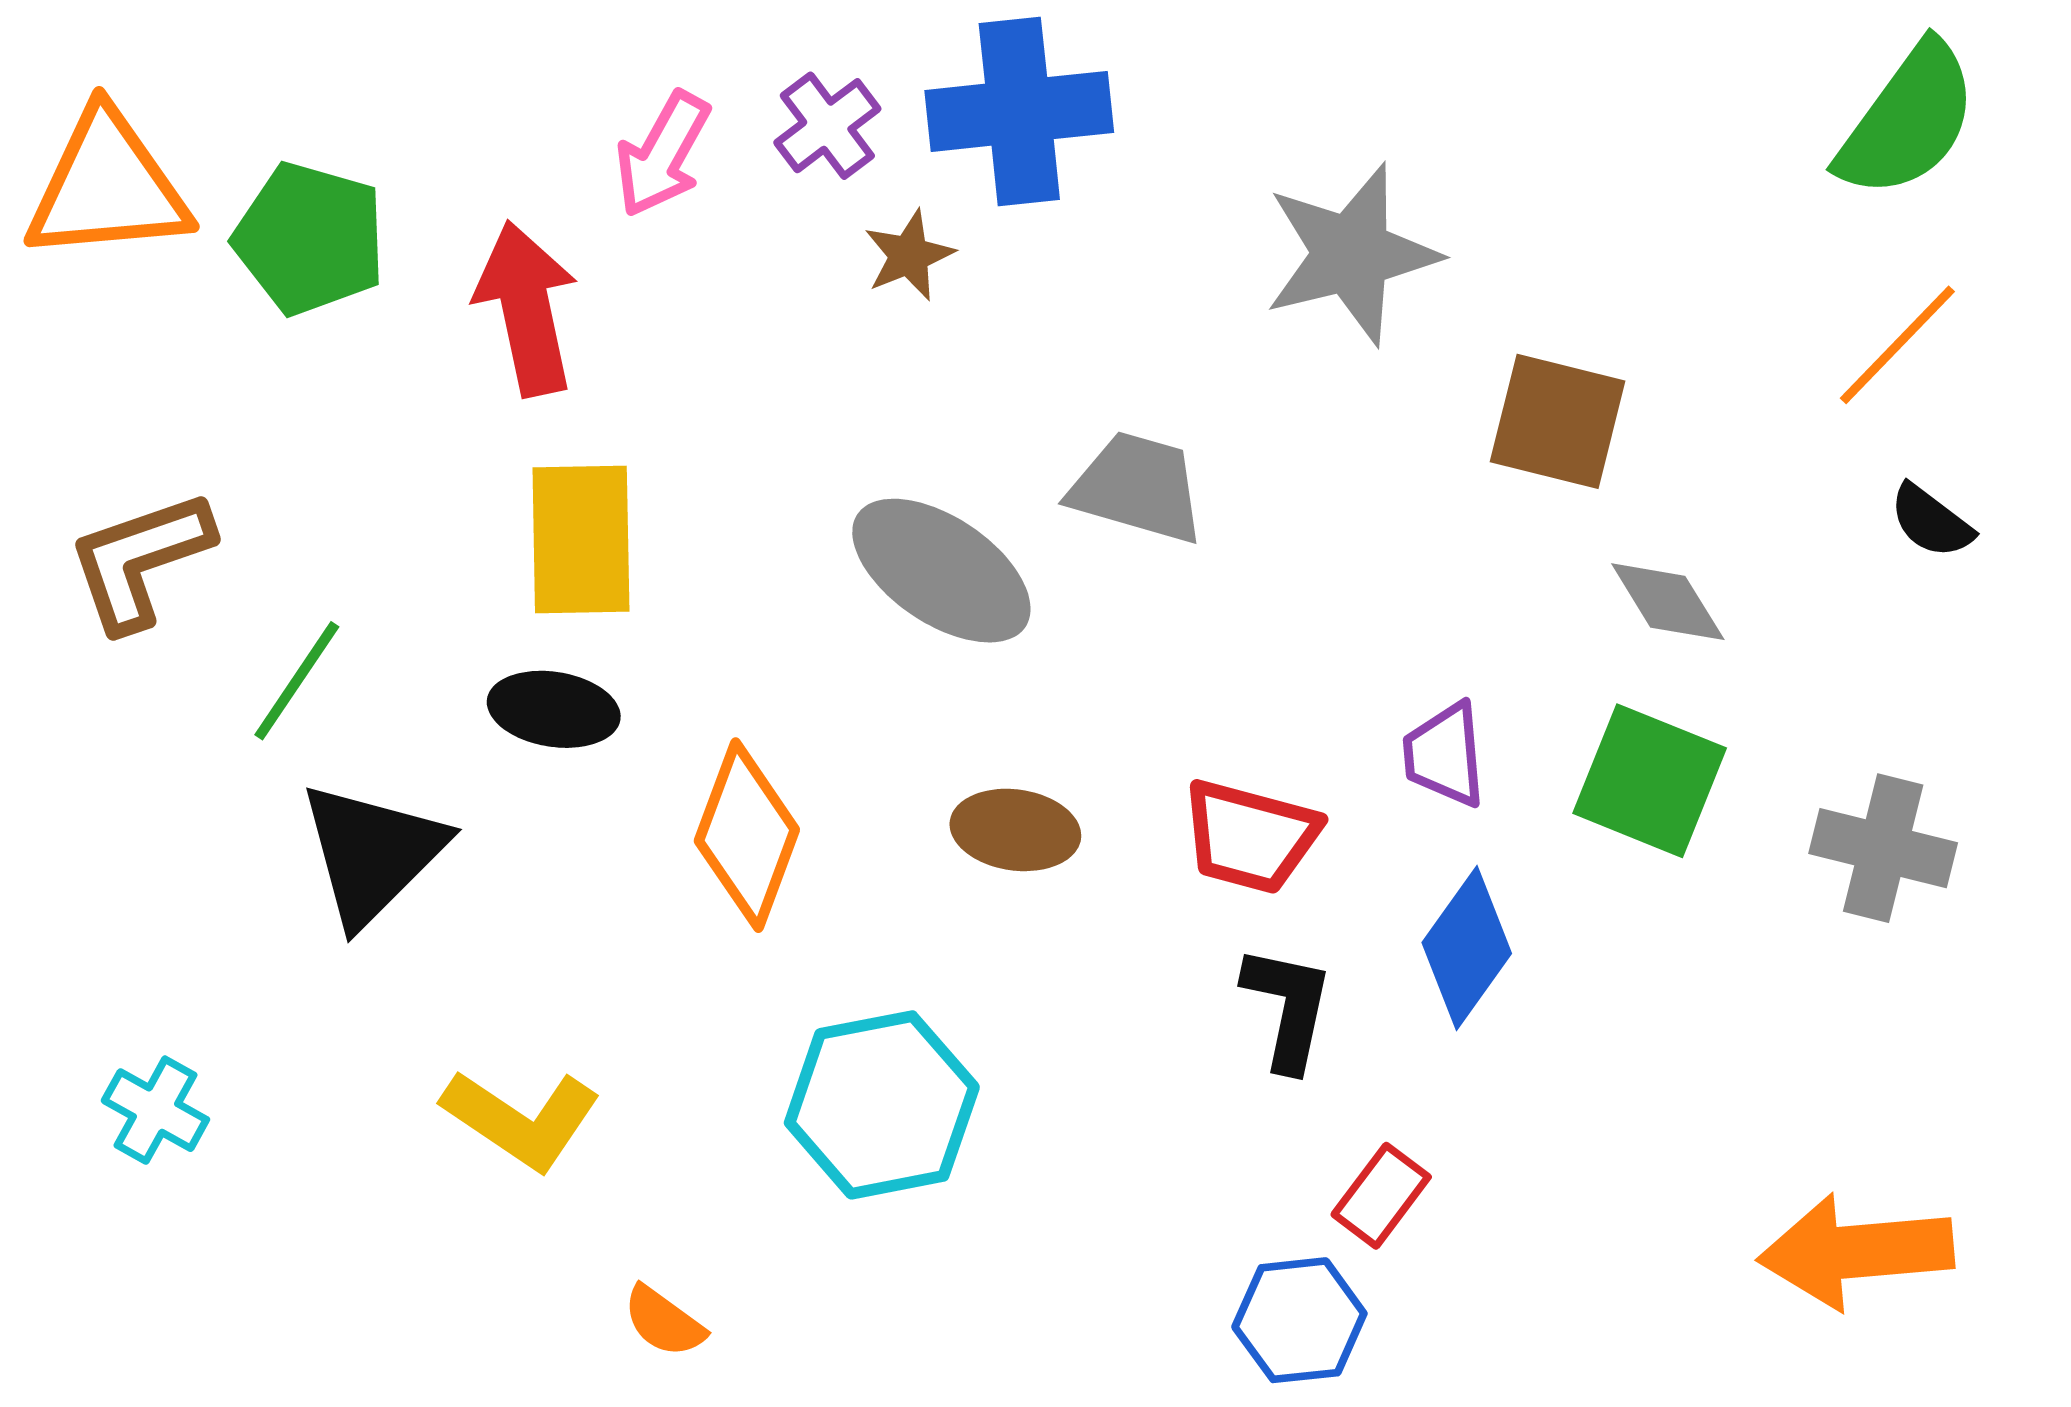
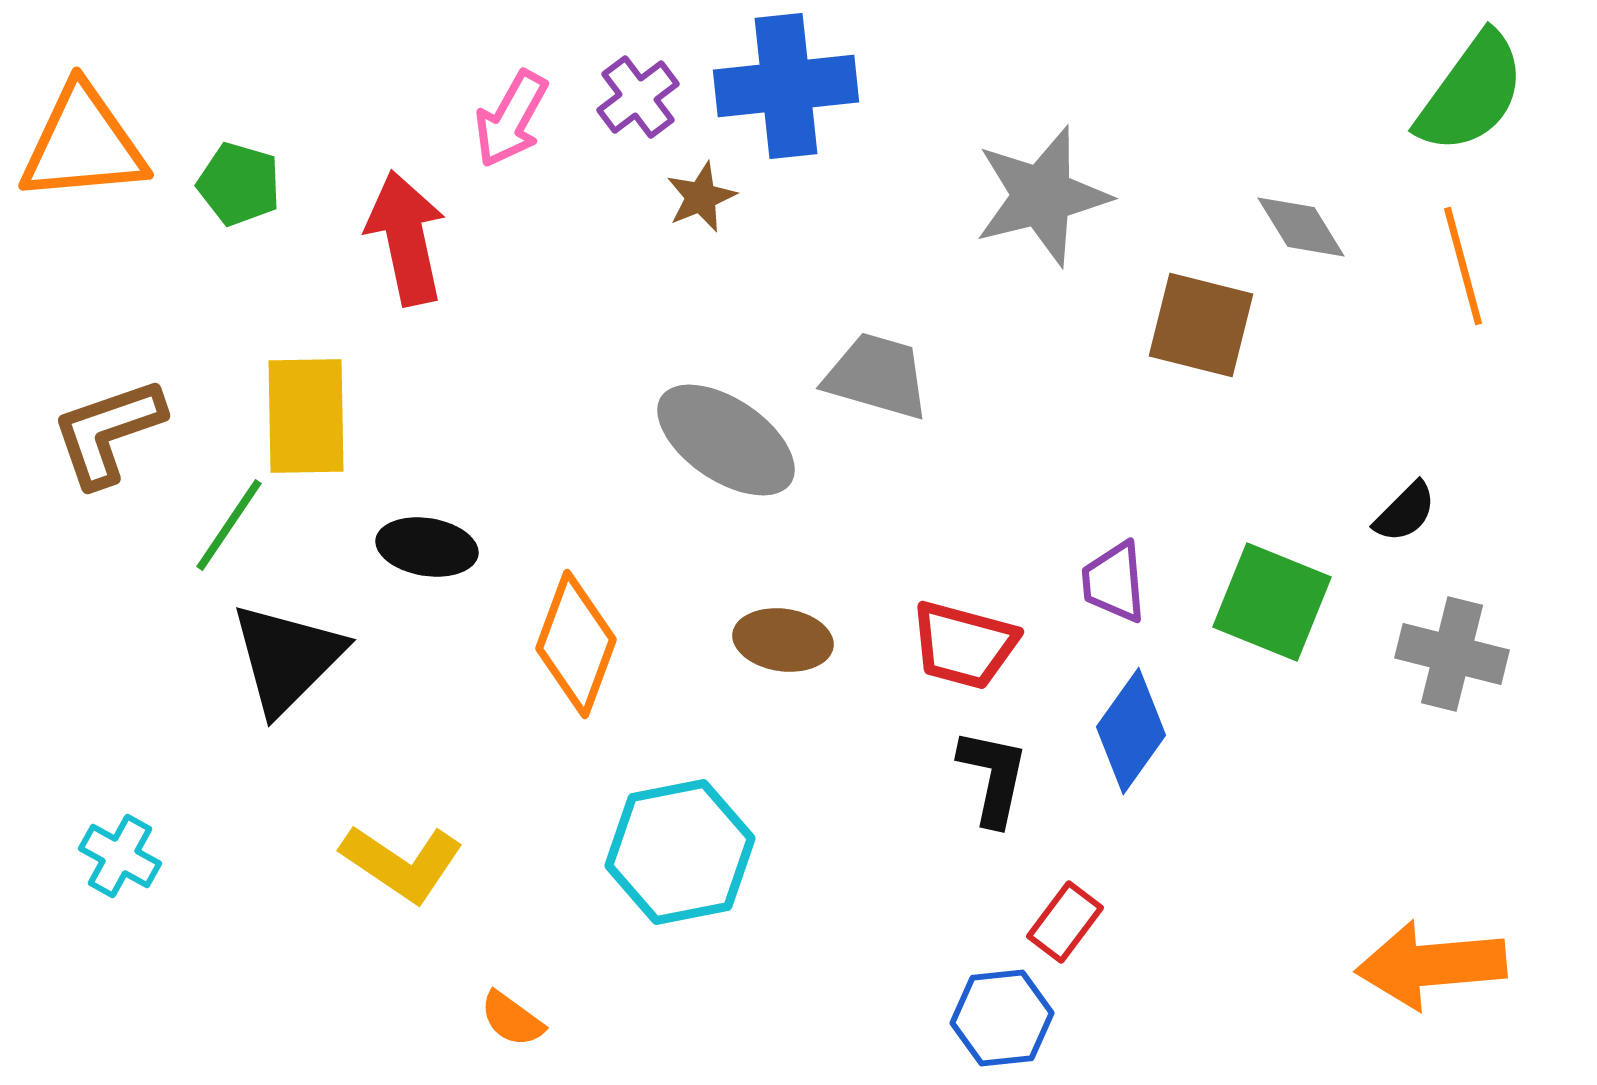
green pentagon: (310, 239) -> (239, 184), size x0.7
orange line: (1897, 345) -> (1463, 266), turned -59
black semicircle: (1931, 521) -> (1405, 512), moved, turned -82
yellow rectangle: (581, 539) -> (306, 416), moved
gray diamond: (1668, 602) -> (1301, 227), moved

